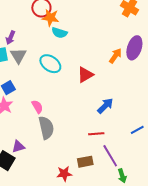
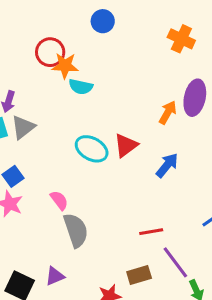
gray triangle: (18, 56) -> (23, 127), turned 30
cyan ellipse: (50, 64) -> (92, 149), moved
blue arrow: (105, 106) -> (167, 165), moved
purple triangle: (18, 147) -> (55, 276), moved

